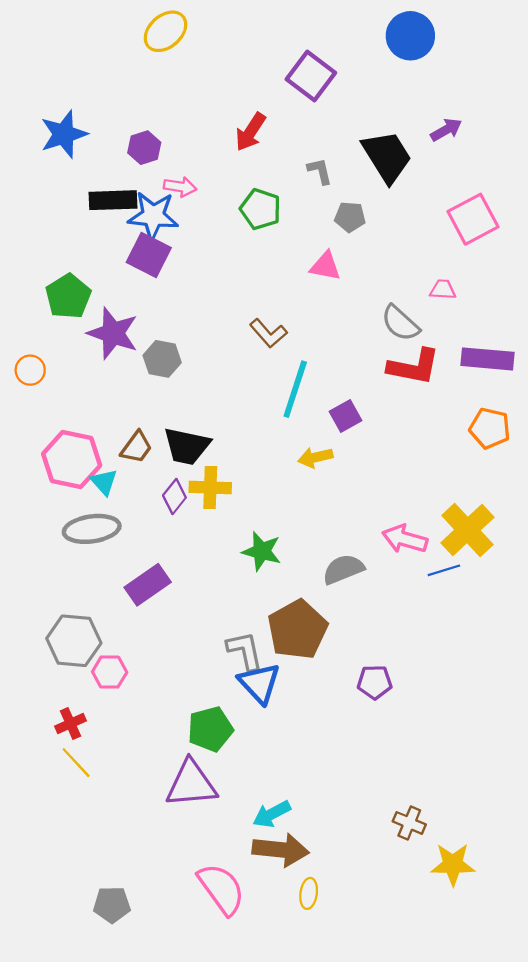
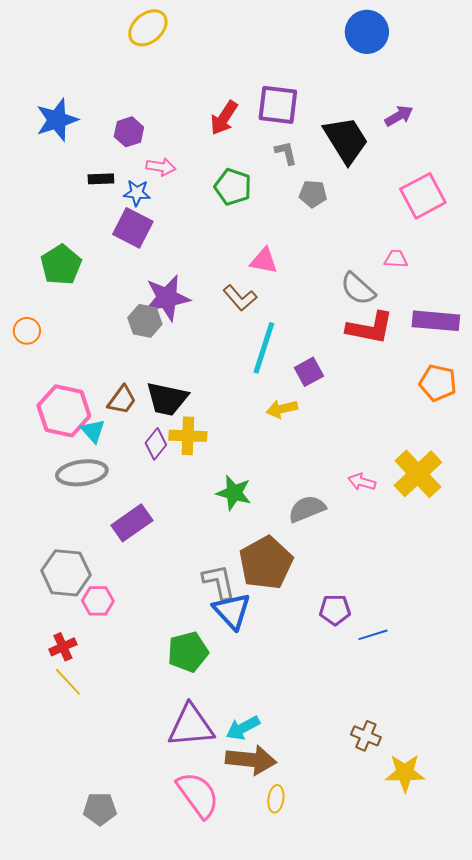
purple square: (311, 76) -> (278, 105), moved, turned -30
black rectangle: (113, 200) -> (101, 179), size x0.6
blue star: (153, 216) -> (137, 193), size x0.6
pink triangle: (325, 266) -> (264, 261), moved
purple star: (113, 333) -> (167, 298), moved, turned -30
pink arrow: (405, 539) -> (362, 482), size x0.7
blue line: (444, 570) -> (373, 635), moved
purple triangle: (191, 784) -> (191, 726), moved

